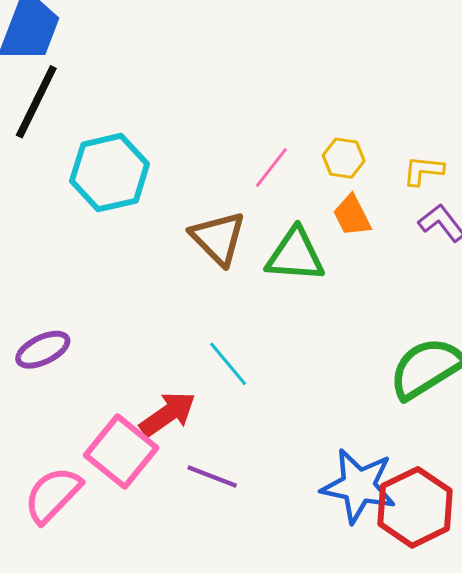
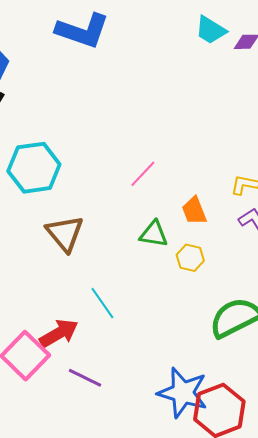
yellow hexagon: (344, 158) -> (190, 258), moved
brown triangle: (218, 238) -> (65, 233), moved
green triangle: (295, 255) -> (154, 234), size x0.7

